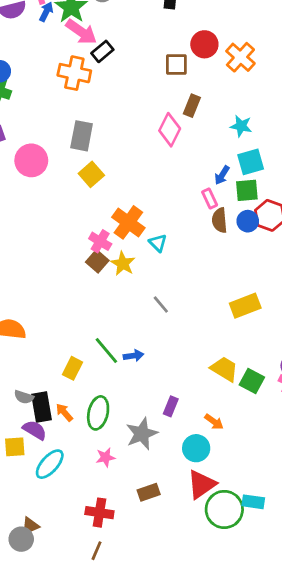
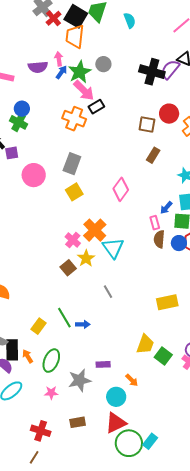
pink diamond: (170, 130) -> (121, 189), moved
cyan triangle: (158, 243) -> (113, 248), size x1.6
brown square: (97, 261) -> (68, 268), moved
yellow trapezoid: (224, 369) -> (145, 344), turned 70
purple rectangle: (171, 406) -> (103, 364), turned 56
cyan rectangle: (253, 502) -> (150, 441), turned -70

